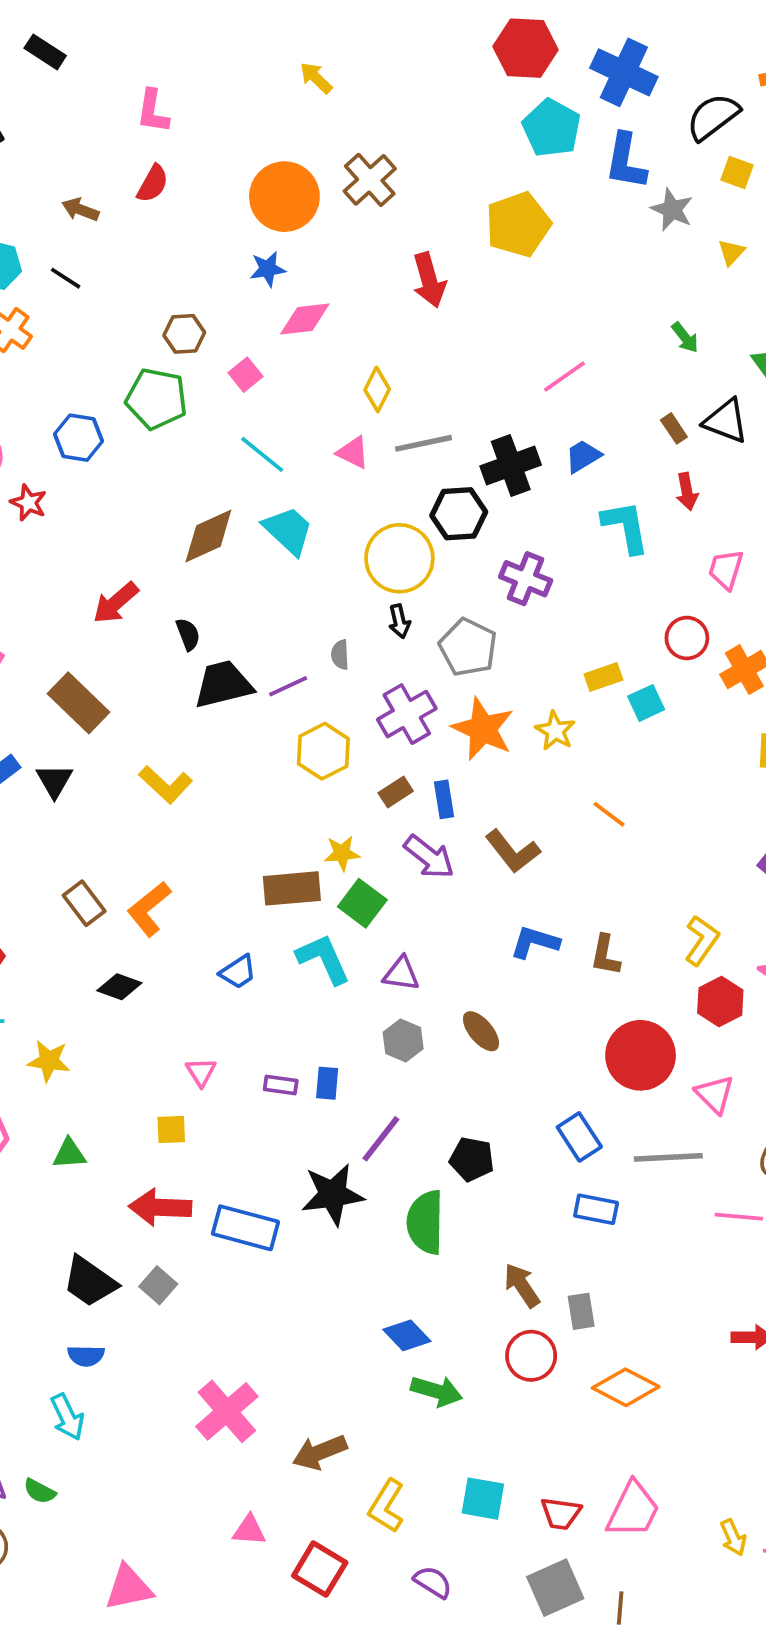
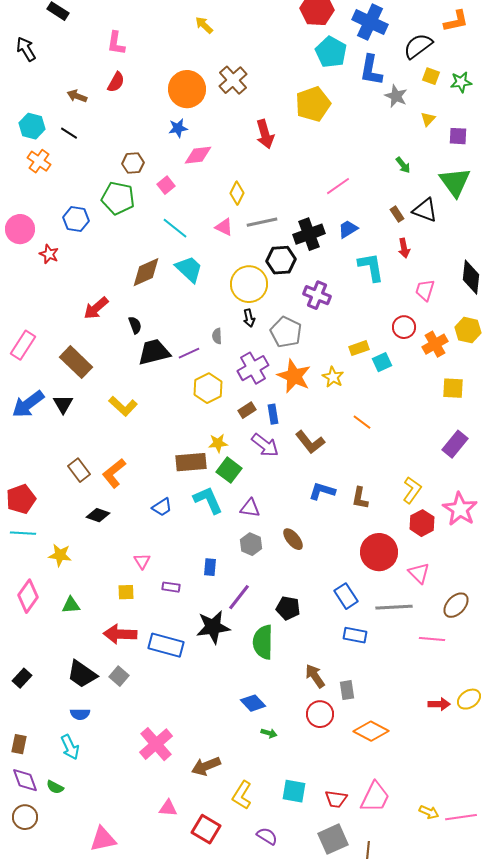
purple rectangle: (281, 1085) -> (171, 587), moved
green arrow: (437, 1391) -> (269, 733), size x0.6
yellow arrow: (733, 1538) -> (429, 812), turned -42

